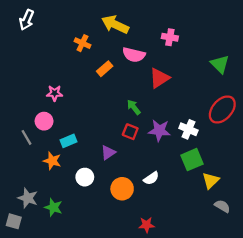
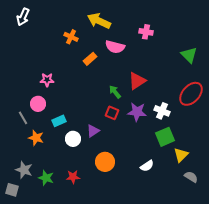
red triangle: (159, 78) -> (137, 81), moved
orange star: (52, 161) -> (36, 138), moved
white circle: (85, 177) -> (73, 139), moved
white semicircle: (151, 178) -> (147, 166), moved
red star: (147, 225) -> (73, 177), moved

